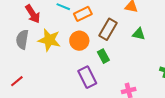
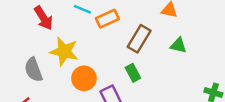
gray semicircle: (22, 39) -> (33, 70), moved, turned -30
orange circle: (79, 41) -> (84, 78), moved

